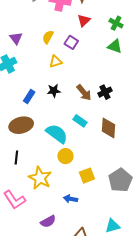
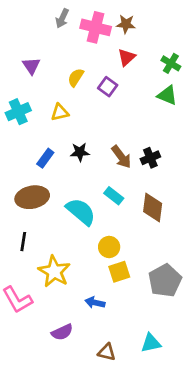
purple triangle: (16, 38) -> (31, 66), moved
yellow triangle: (56, 62) -> (60, 112), moved
yellow circle: (65, 156) -> (109, 247), moved

